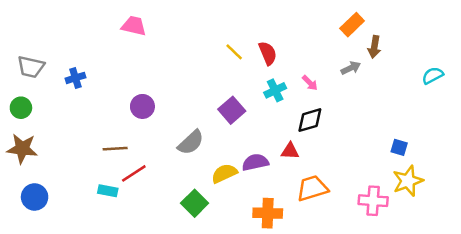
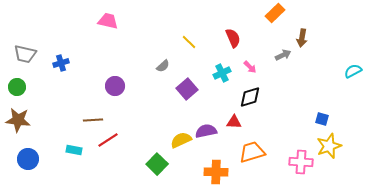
orange rectangle: (352, 25) -> (275, 13), moved
red semicircle: (268, 53) -> (233, 38), moved
cyan semicircle: (433, 75) -> (353, 71), moved
gray semicircle: (191, 142) -> (163, 66), moved, size x0.6
cyan rectangle: (108, 191) -> (74, 150), moved

